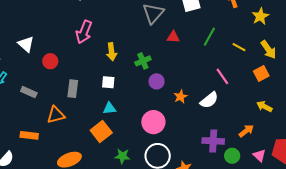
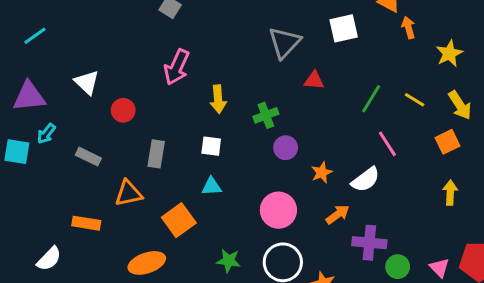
green line: (209, 37) -> (371, 99), moved
yellow arrow: (264, 106) -> (450, 193), turned 63
orange arrow: (246, 131) -> (338, 214), moved
orange square: (101, 132) -> (179, 220), moved

